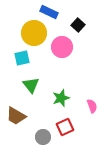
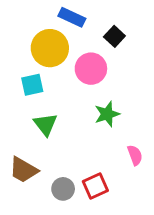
green star: (61, 98) -> (107, 114), moved
gray circle: (43, 137) -> (63, 189), moved

